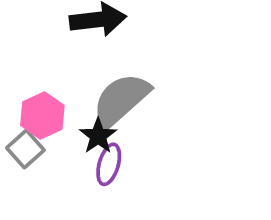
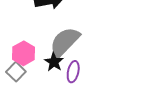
purple ellipse: (109, 164) -> (73, 72), moved

